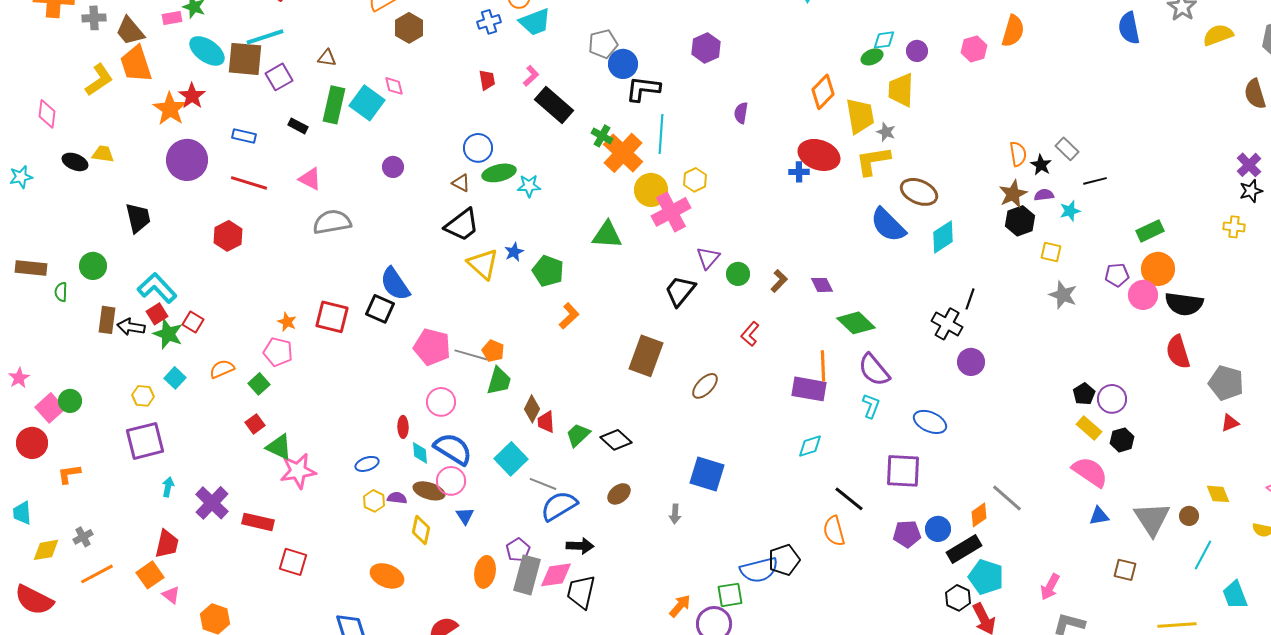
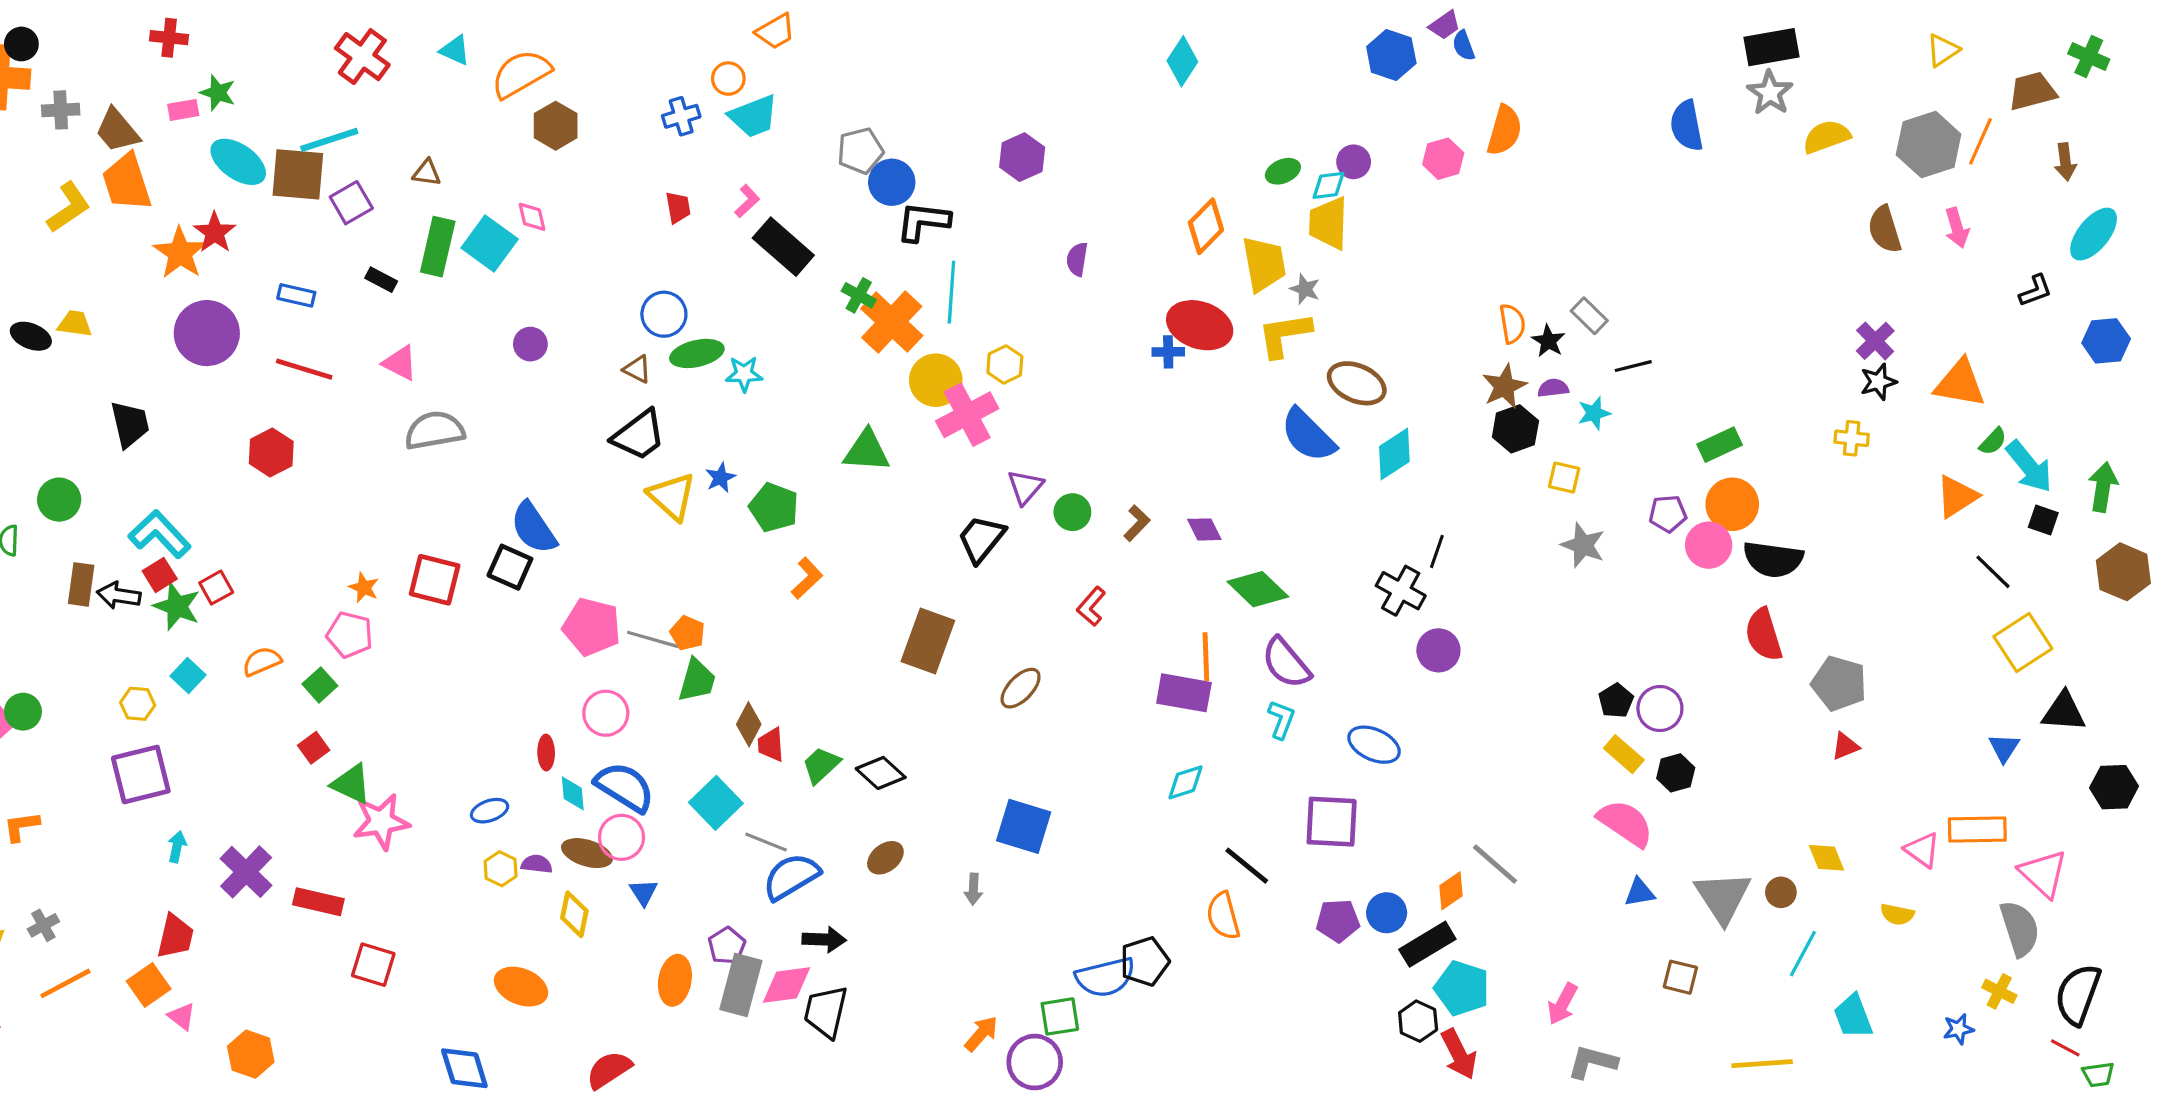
cyan diamond: (884, 40) -> (1328, 185), moved
red square: (193, 322) -> (216, 588), turned 30

